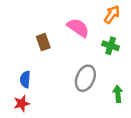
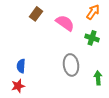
brown rectangle: (43, 42) -> (36, 14), moved, turned 56
gray ellipse: (85, 78) -> (71, 65), turned -30

